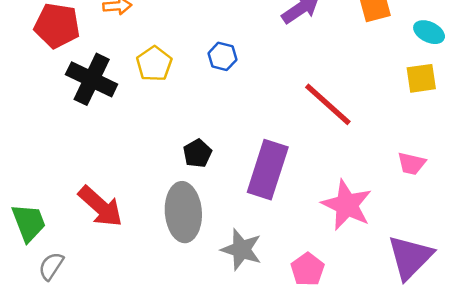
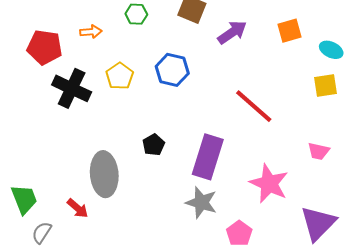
blue hexagon: (222, 56) -> (172, 70), size x1.5
red arrow: (100, 206) -> (78, 208), moved, size x0.6
gray ellipse: (183, 212) -> (104, 174), moved
gray star: (241, 250) -> (201, 203), moved

